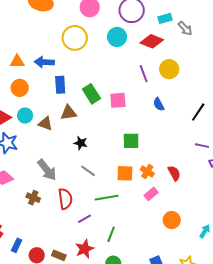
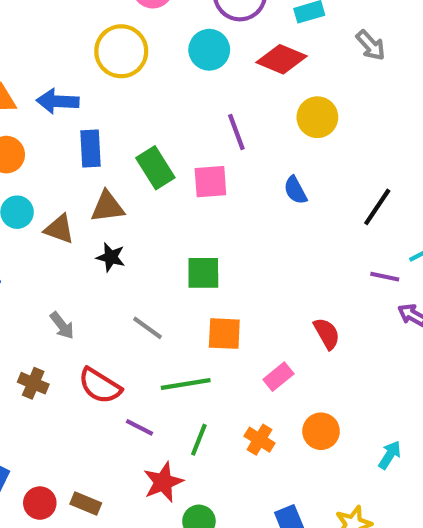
gray arrow: (185, 28) -> (371, 45), moved
purple line: (144, 74) -> (236, 132), moved
green square: (131, 141) -> (203, 273), moved
black star: (81, 143) -> (111, 257), moved
gray arrow: (47, 170) -> (62, 325), size x0.6
orange cross: (147, 171) -> (260, 440), moved
red semicircle: (65, 199) -> (100, 386), turned 130
purple line: (84, 219) -> (139, 427), turned 56
green line: (111, 234) -> (199, 440), moved
red star: (85, 249) -> (163, 482), moved

